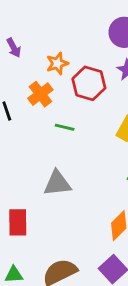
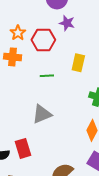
orange cross: (40, 94) -> (13, 57), turned -30
green line: (65, 127) -> (47, 76), moved

